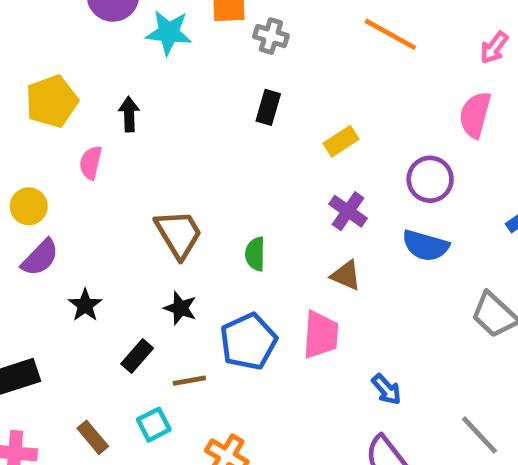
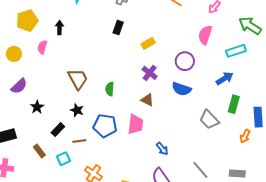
yellow circle: (29, 206) -> (14, 54), moved
blue pentagon: (248, 342) -> (105, 126), turned 30
brown rectangle: (93, 437) -> (39, 151), moved

